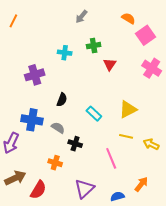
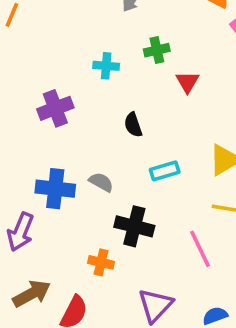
black semicircle: (62, 100) -> (133, 125), moved, turned 144
cyan rectangle: (94, 114) -> (165, 171), turned -56
gray semicircle: (58, 128) -> (101, 182), moved
black cross: (75, 144) -> (134, 226), size x1.5

